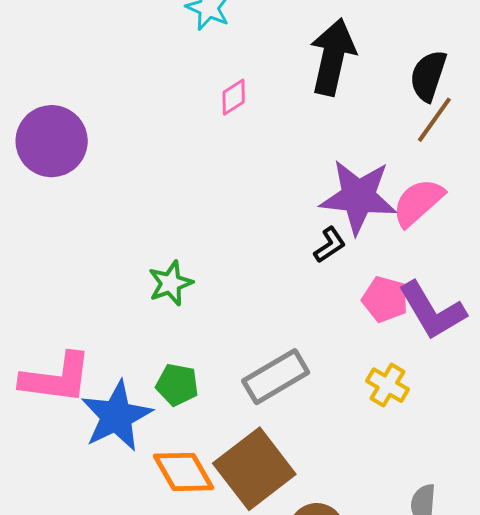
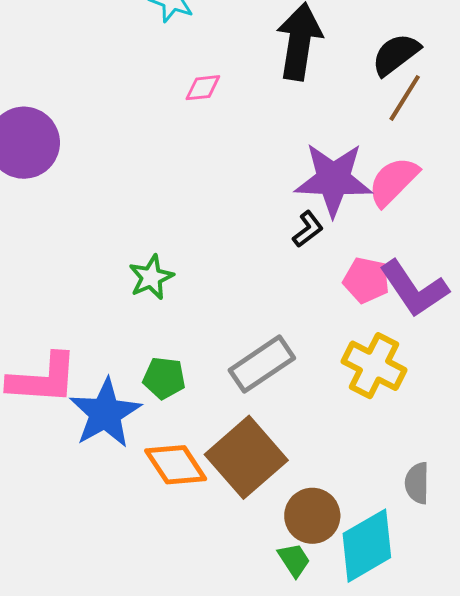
black semicircle: (428, 76) -> (396, 54), turned 38
pink diamond: (234, 97) -> (203, 88), turned 30
yellow cross: (387, 385) -> (374, 366), size x1.5

